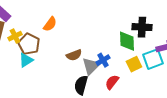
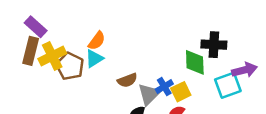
yellow cross: (15, 36) -> (52, 56), size x1.5
cyan triangle: (26, 60) -> (94, 59), moved
yellow square: (134, 64) -> (181, 92), moved

